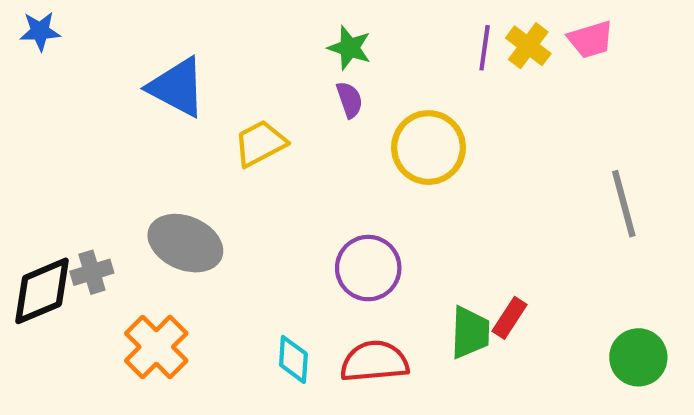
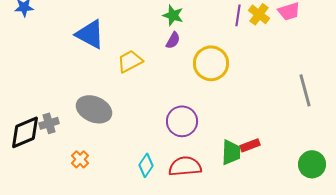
purple semicircle: (350, 100) -> (173, 40), turned 48
red rectangle: (510, 318) -> (250, 145), turned 36
orange cross: (156, 347) -> (80, 159), size x0.6
cyan diamond: (293, 359) -> (146, 165), turned 30

